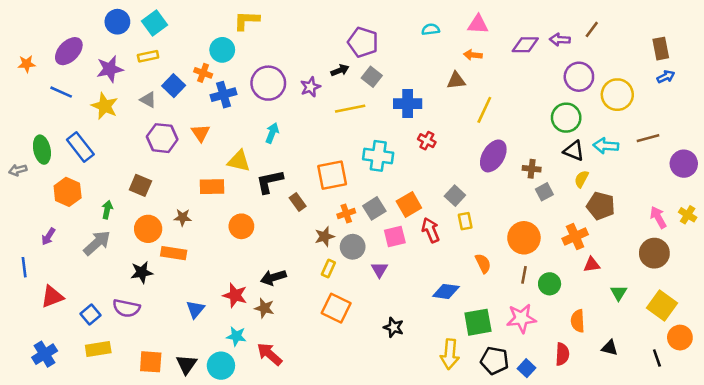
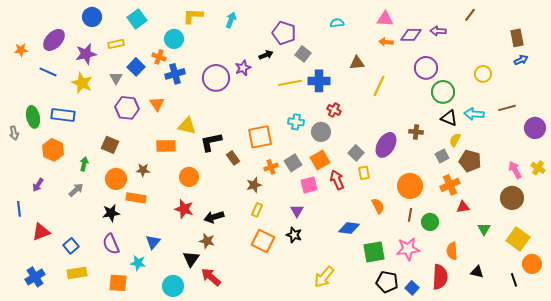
cyan square: (154, 23) -> (137, 19), moved
pink triangle: (478, 24) -> (385, 19), moved
brown line: (592, 29) -> (470, 15), moved
orange arrow: (473, 55) -> (386, 42), moved
gray square: (372, 77) -> (303, 54), moved
purple circle: (579, 77) -> (426, 68), moved
purple circle: (268, 83) -> (216, 78), moved
yellow circle: (617, 95) -> (483, 74), size x0.7
gray triangle: (148, 100) -> (116, 78), turned 32
yellow line: (350, 109) -> (290, 83), moved
cyan arrow: (272, 133) -> (231, 20), moved
blue rectangle: (80, 147) -> (63, 115), turned -45
cyan cross: (378, 156) -> (296, 122), size x0.7
purple ellipse: (493, 156) -> (386, 145), moved
gray arrow: (18, 170) -> (14, 133), turned -88
gray square: (544, 192) -> (442, 156), moved
gray arrow: (97, 243) -> (76, 190), size x0.7
gray circle: (353, 247) -> (321, 132), moved
red star: (235, 295) -> (184, 209), moved
purple semicircle: (126, 308) -> (111, 244), moved, turned 55
black star: (394, 327) -> (294, 235), moved
cyan star: (236, 336) -> (138, 263), moved
yellow arrow: (450, 354) -> (324, 277), moved, turned 35
red semicircle: (562, 354) -> (440, 277), size x1.4
black triangle: (186, 364) -> (191, 259), moved

